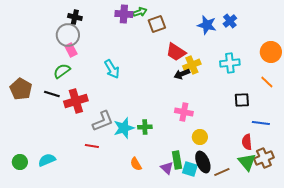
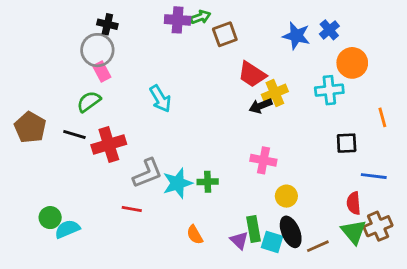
orange circle: (271, 52) -> (352, 63), moved
orange line: (267, 82) -> (382, 117), turned 32
green circle: (20, 162) -> (50, 218), moved

